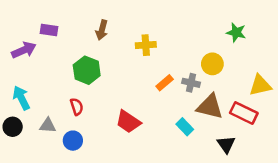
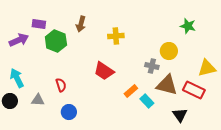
green hexagon: (87, 70) -> (56, 41), moved
orange rectangle: (165, 83) -> (131, 91), moved
red trapezoid: (128, 122) -> (104, 71), moved
blue circle: (73, 141) -> (69, 112), moved

